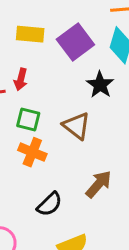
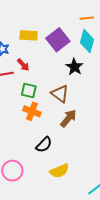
red arrow: (21, 79) -> (23, 65), turned -56
brown arrow: (99, 184) -> (68, 118), moved

